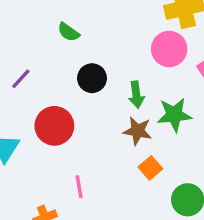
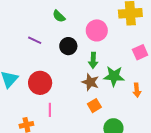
pink circle: (169, 49) -> (97, 30), moved
purple line: (21, 79) -> (35, 40), moved, turned 64
red circle: (54, 126) -> (40, 83), moved

